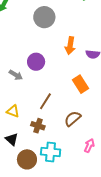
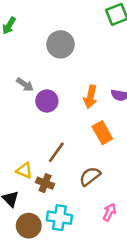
orange arrow: (70, 46) -> (90, 97), moved
gray arrow: (16, 75) -> (25, 84), moved
yellow triangle: (13, 111) -> (24, 170), moved

